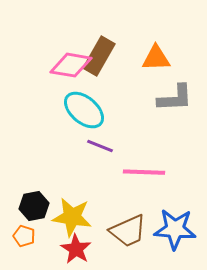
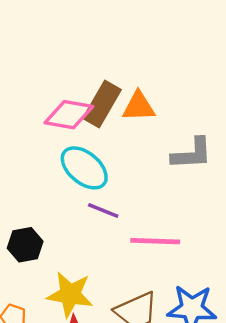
orange triangle: (156, 58) -> (139, 106), moved
black hexagon: (34, 206) -> (25, 245), moved

